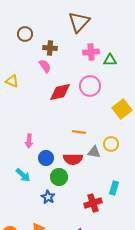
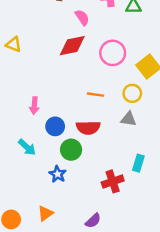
pink semicircle: (45, 66) -> (82, 17), moved
yellow triangle: (12, 81) -> (14, 44), moved
pink circle: (90, 86) -> (113, 53), moved
yellow circle: (111, 144) -> (132, 93), moved
gray triangle: (94, 152) -> (129, 119), moved

